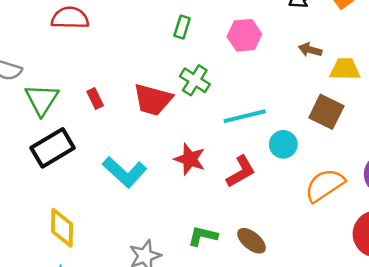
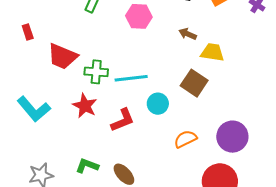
green cross: (195, 80) -> (96, 72), moved, turned -35
red rectangle: (95, 99) -> (28, 32), moved
orange semicircle: (325, 185) -> (185, 139), size x0.7

